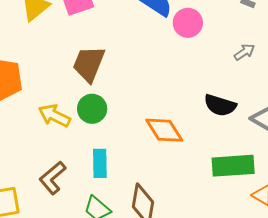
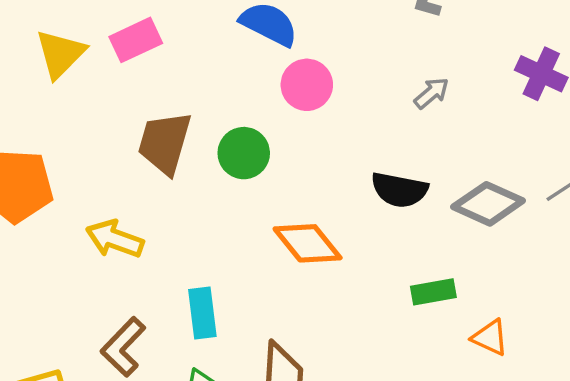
pink circle: (188, 23) -> (307, 85), moved
green circle: (92, 109) -> (244, 153), moved
green rectangle: (233, 166) -> (433, 292), size x0.6

